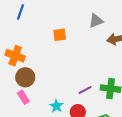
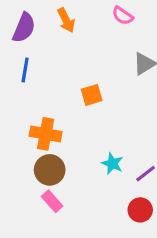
orange cross: (15, 56) -> (46, 134), moved
cyan star: (56, 106) -> (112, 164), moved

